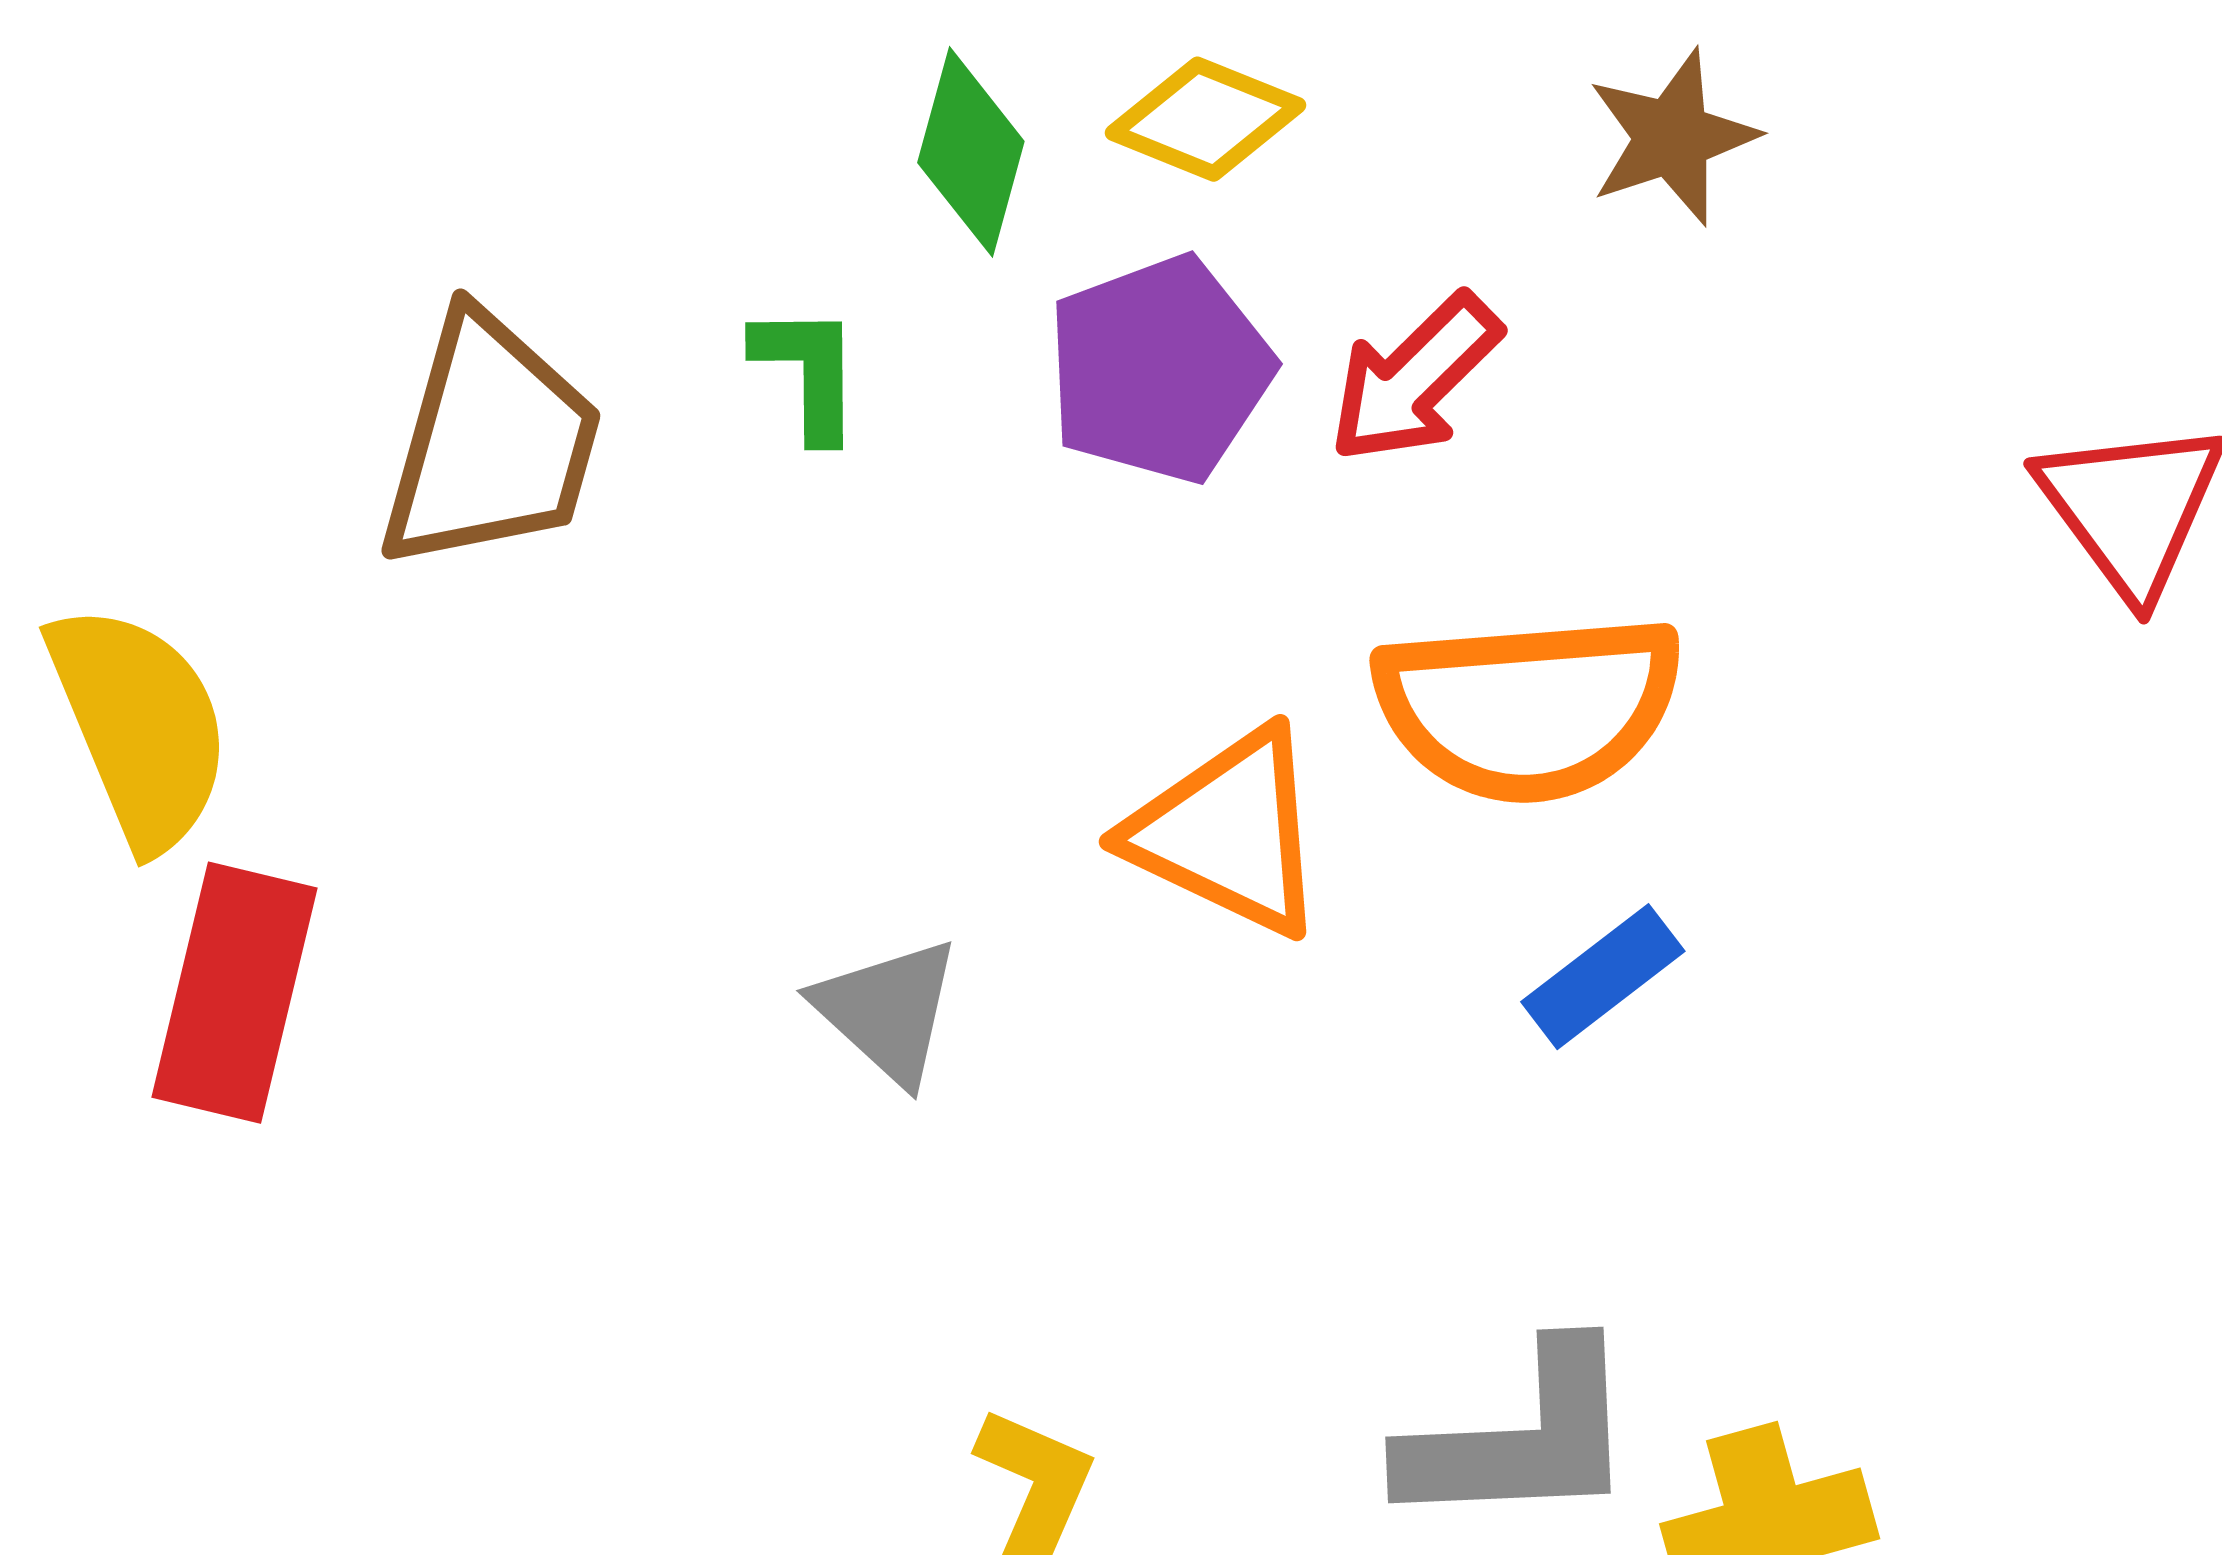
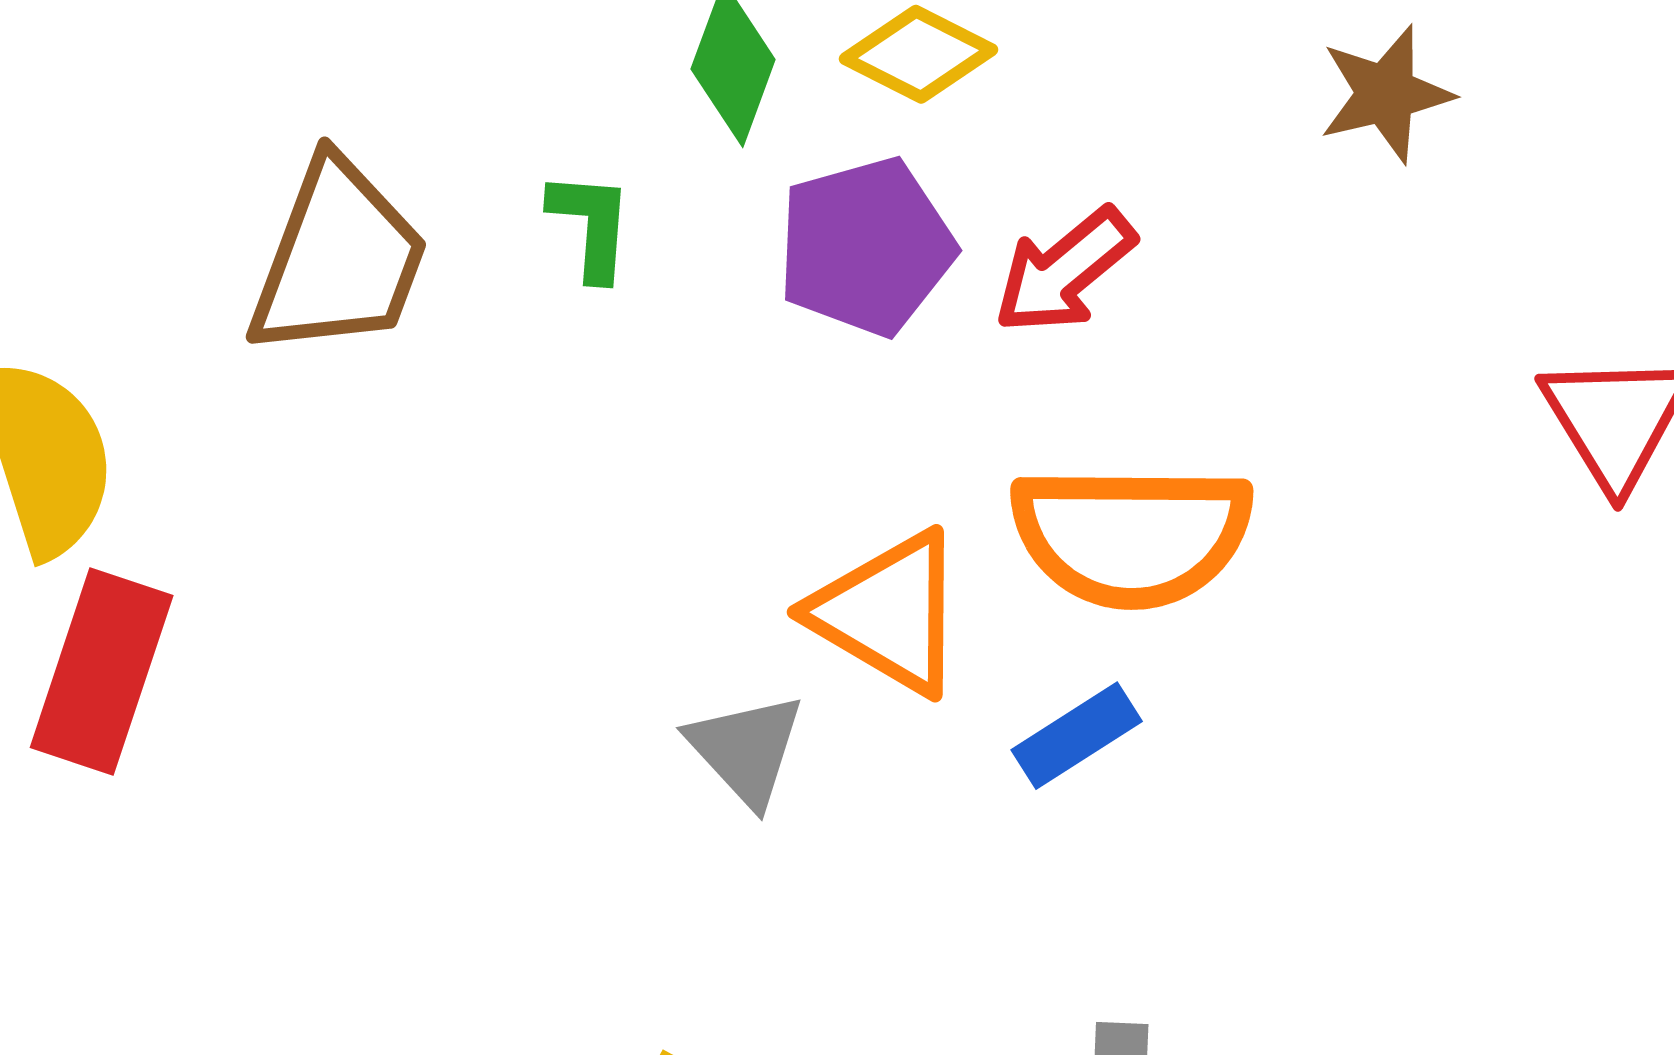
brown star: (1672, 137) -> (1386, 94), moved
blue rectangle: (1603, 977) -> (1077, 736), moved
gray triangle: (888, 1011) -> (746, 749), moved

